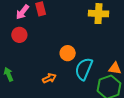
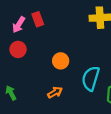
orange circle: (68, 53) -> (61, 61), moved

